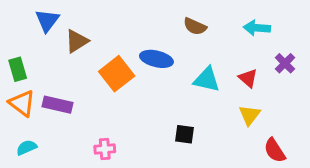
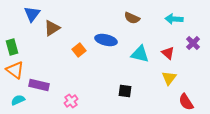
orange square: (117, 74) -> (79, 50), size x0.6
purple rectangle: (58, 105) -> (39, 85), moved
pink cross: (105, 149) -> (71, 101), turned -32

